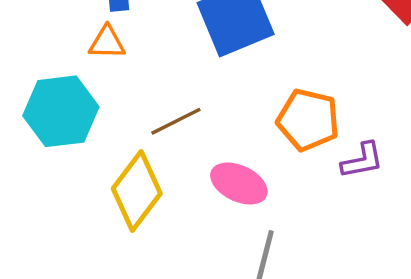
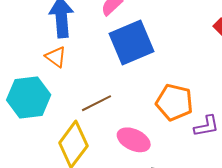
orange triangle: (107, 43) -> (56, 57), turned 35

